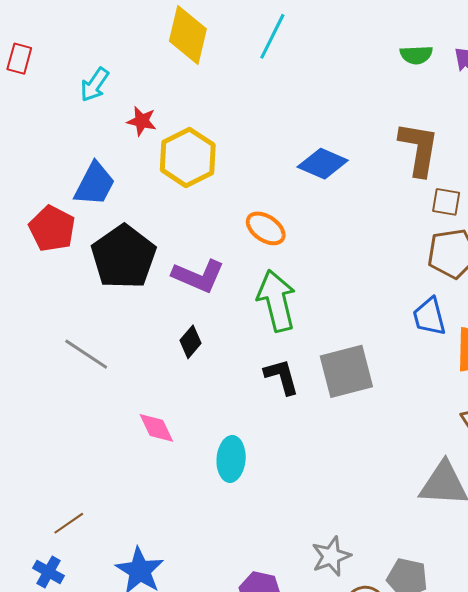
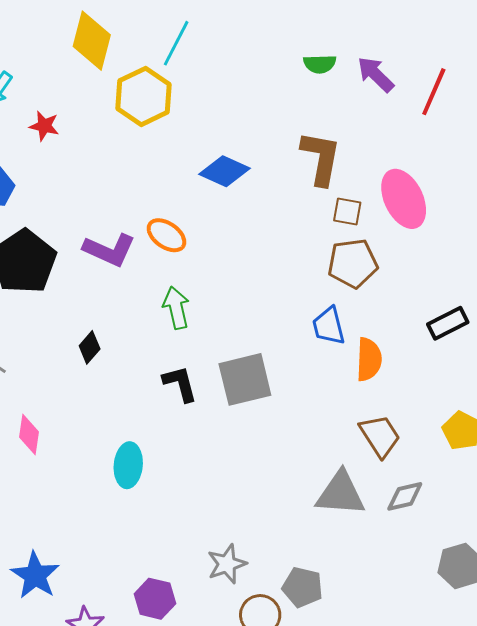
yellow hexagon: (188, 157) -> (143, 96), moved
purple L-shape: (198, 276) -> (109, 250), moved
green arrow: (277, 301) -> (176, 308), size x0.7
pink diamond: (156, 428) -> (29, 435), moved, turned 33

